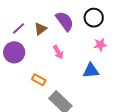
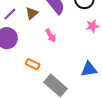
blue triangle: (91, 71) -> (89, 69), moved

